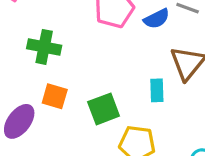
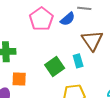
green square: (104, 109) -> (55, 66), moved

